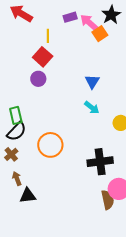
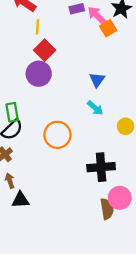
yellow line: (48, 36) -> (37, 27), moved
purple circle: (38, 79) -> (39, 74), size x1.5
orange circle: (50, 145) -> (57, 135), moved

